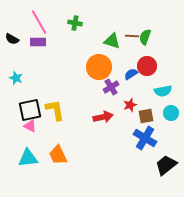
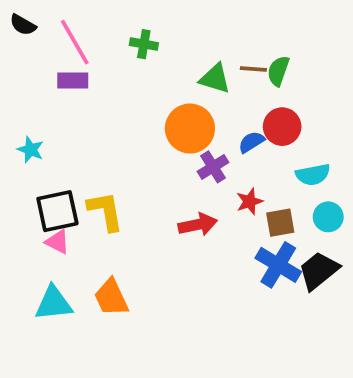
black semicircle: (12, 39) -> (23, 25), moved
black trapezoid: (166, 165) -> (319, 271), moved

